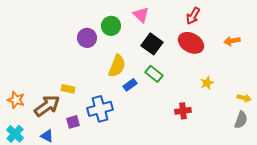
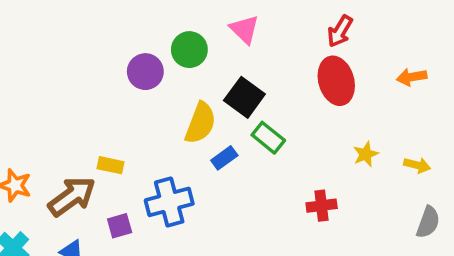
red ellipse: (191, 43) -> (336, 81), turned 45
black square: (152, 44) -> (244, 97), moved
yellow arrow: (244, 98) -> (417, 165), moved

